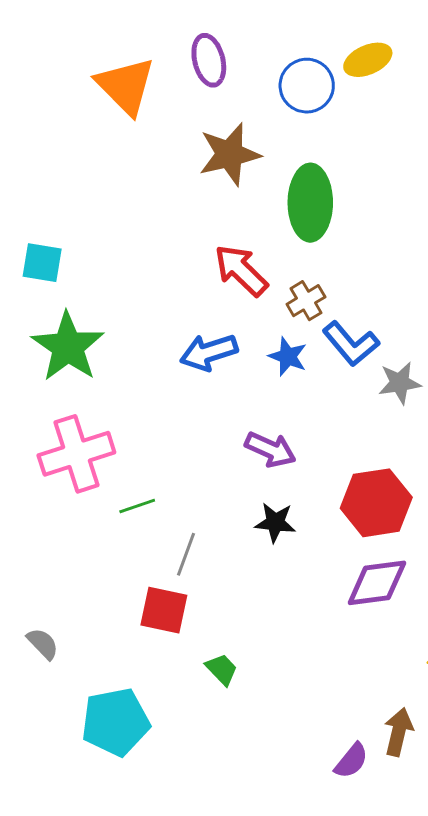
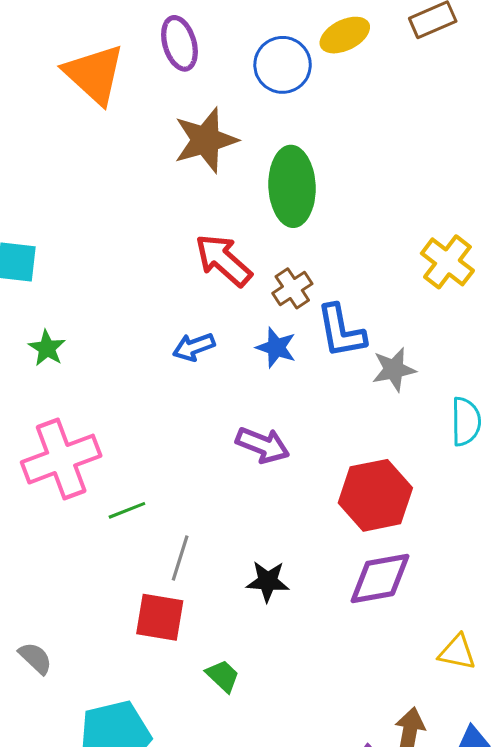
blue L-shape: (351, 344) -> (341, 331), turned 32
green star: (68, 347) -> (47, 348), size x0.5
blue arrow: (209, 352) -> (194, 347), size x0.7
black star: (275, 522) -> (268, 581), moved

